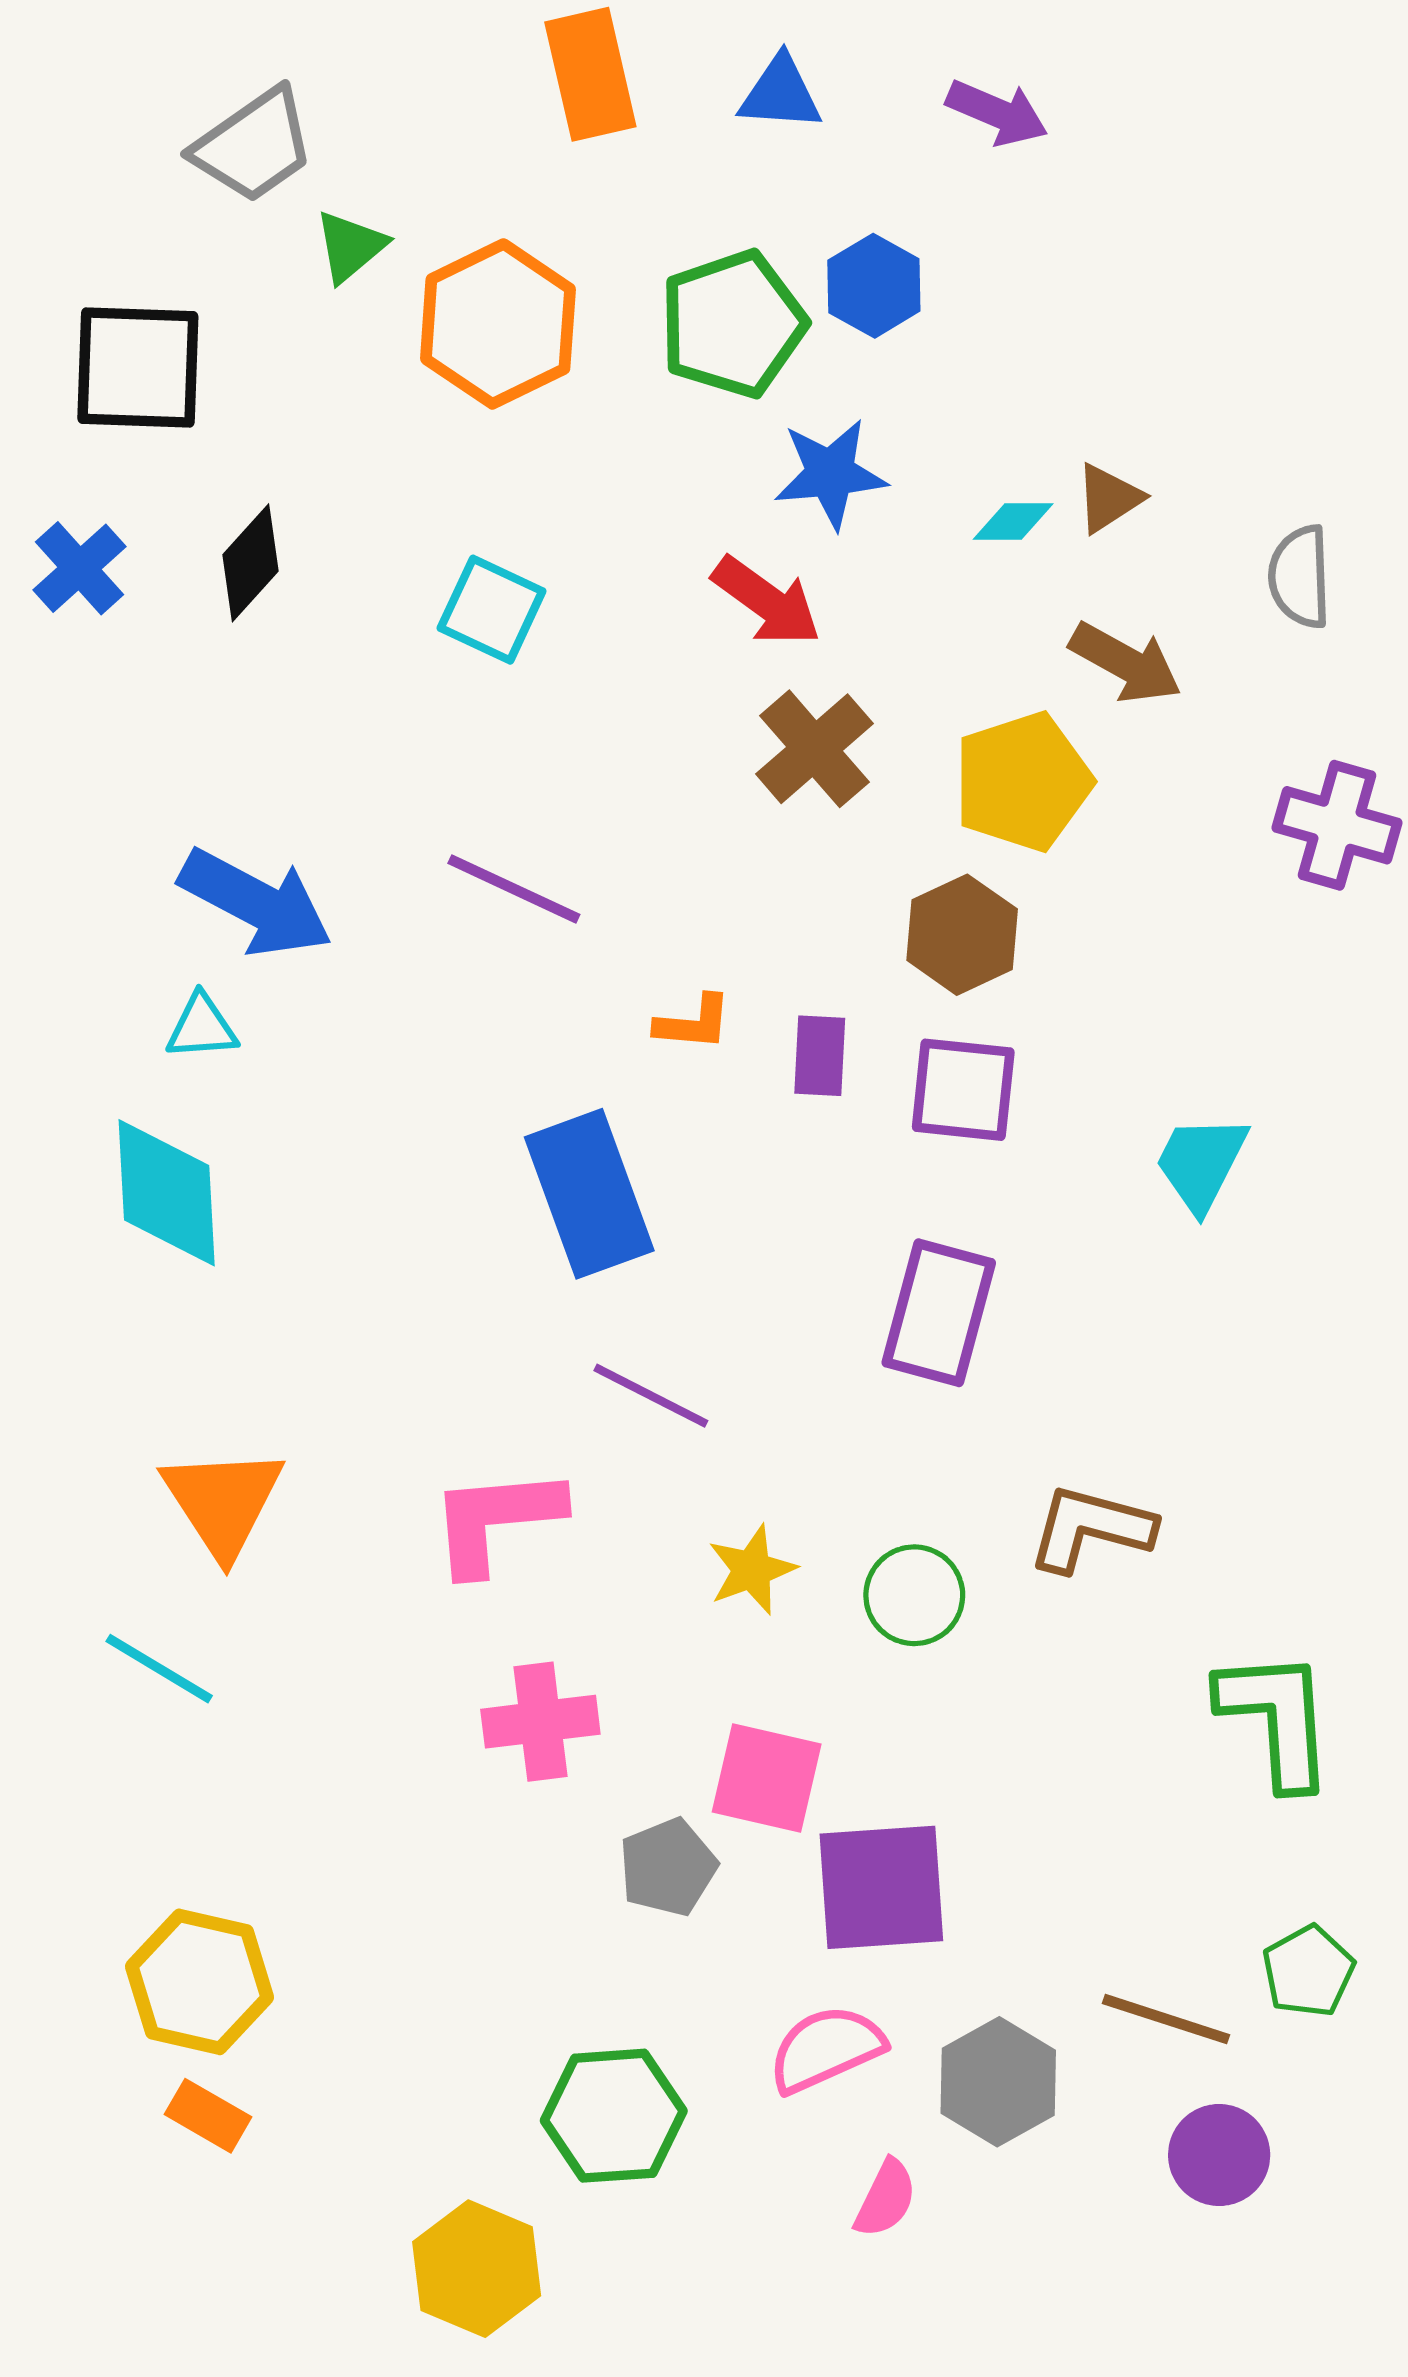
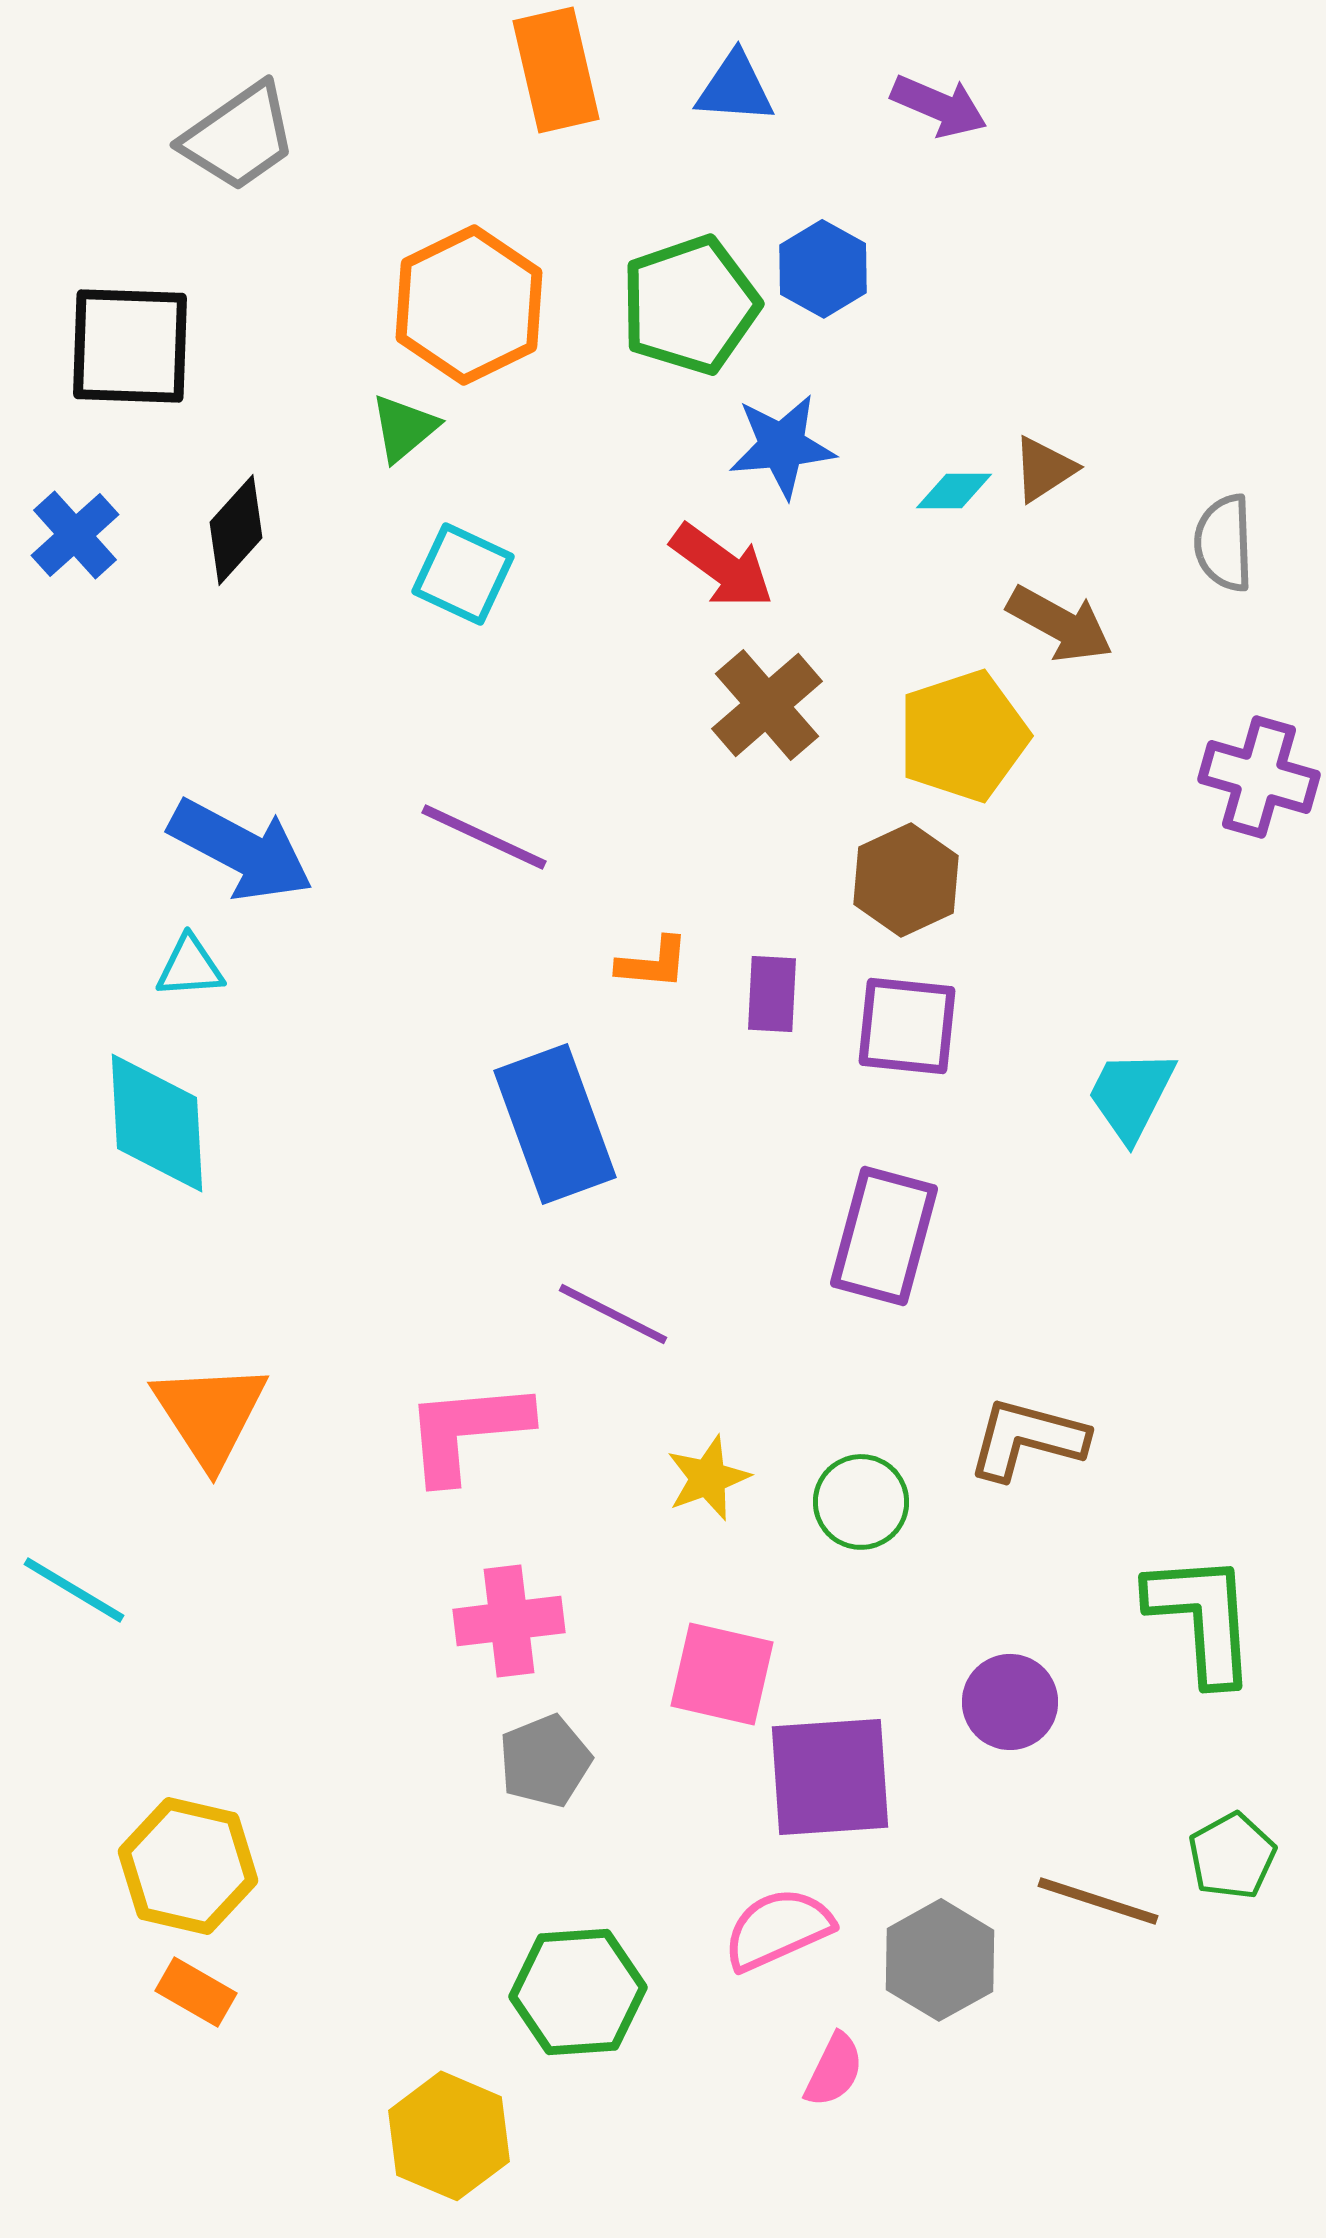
green triangle: (350, 246) -> (404, 428), moved
cyan line: (159, 1669) -> (74, 1590), moved
gray pentagon: (668, 1867) -> (545, 1761), moved
purple circle: (1219, 2155) -> (1010, 1702), moved

